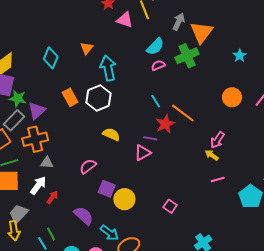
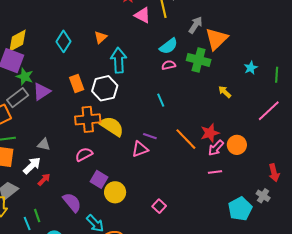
green cross: (187, 56) -> (199, 60), turned 30
orange circle: (232, 97) -> (237, 145), moved
orange line: (183, 113) -> (186, 139), moved
red star: (165, 124) -> (210, 133), moved
yellow semicircle: (111, 134) -> (112, 126), size x1.4
orange cross: (35, 139) -> (88, 119), moved
yellow arrow: (212, 155) -> (225, 92), moved
pink line: (218, 180) -> (215, 172), moved

